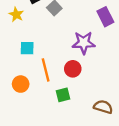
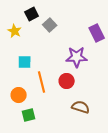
green square: (63, 95) -> (29, 115), moved
brown semicircle: (103, 107) -> (81, 107), moved

